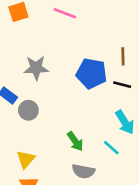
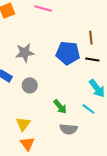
gray circle: (28, 110) -> (30, 85), moved

